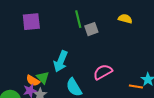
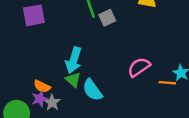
pink semicircle: (103, 72) -> (139, 67), moved
green triangle: (43, 78) -> (73, 80), moved

